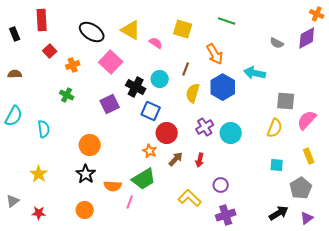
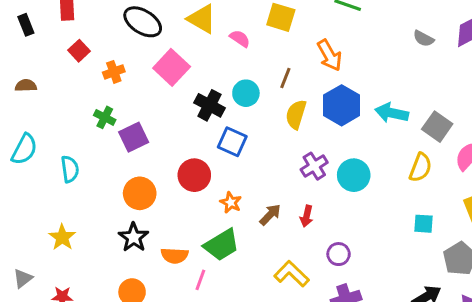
cyan arrow: (255, 73) -> (392, 113), moved
gray square: (286, 101) -> (437, 127), turned 30
purple square: (110, 104) -> (134, 137), moved
red circle: (167, 133) -> (194, 175), moved

